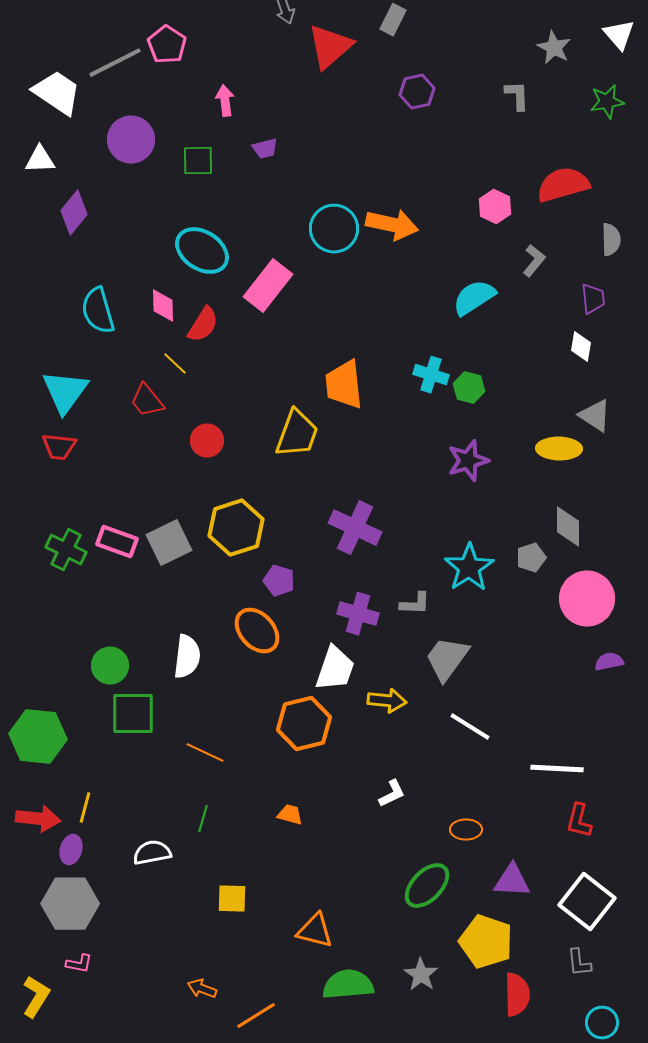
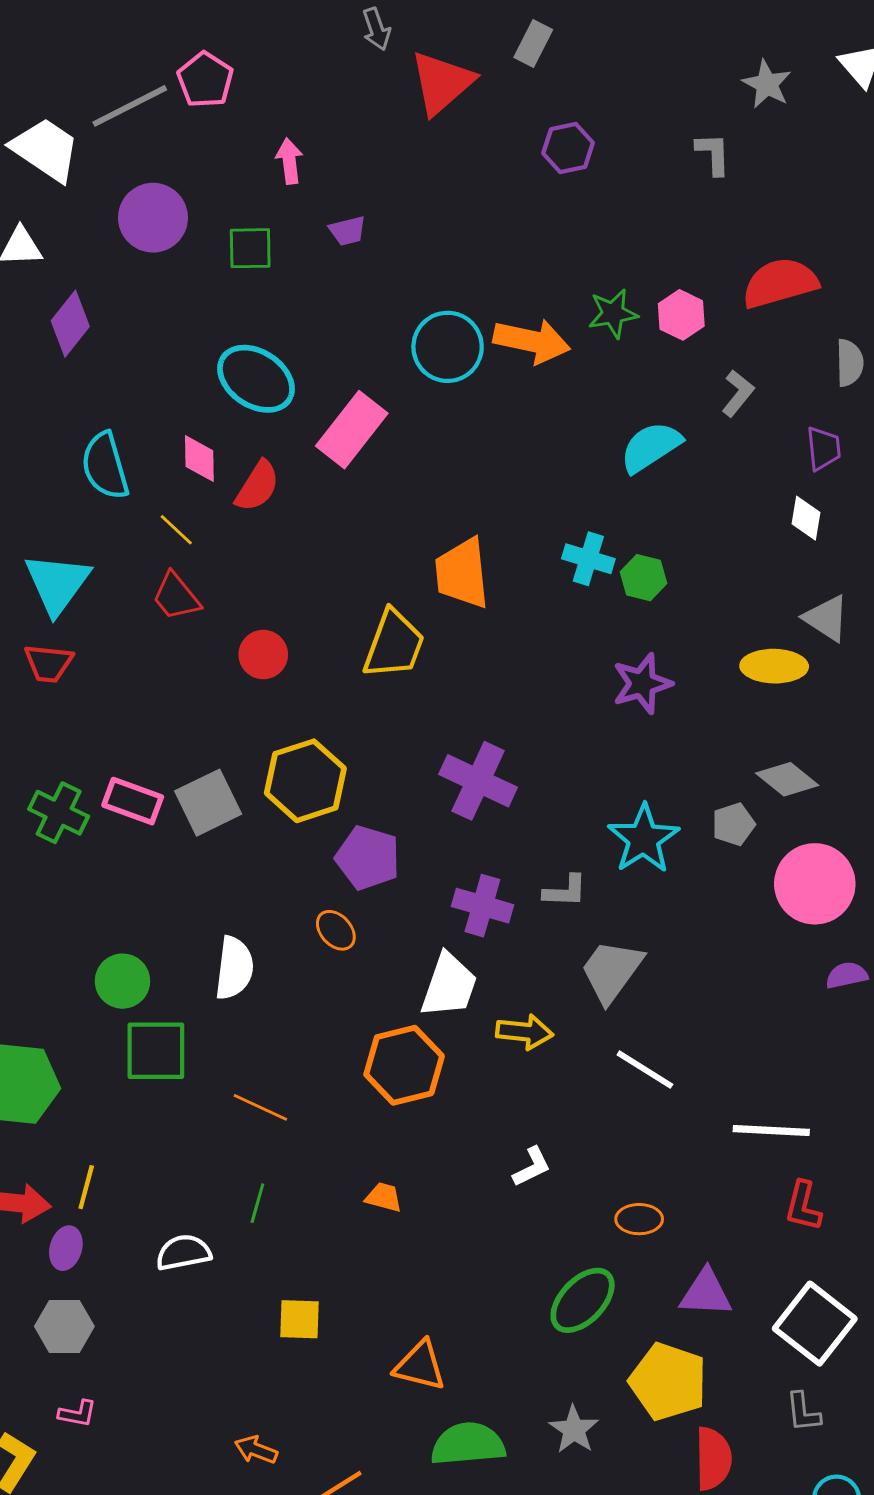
green star: (607, 102) -> (613, 313), moved
yellow line: (175, 364) -> (176, 530), moved
gray diamond: (568, 527) -> (787, 779), turned -51
purple pentagon: (279, 581) -> (368, 858), size x1.4
orange ellipse: (257, 631) -> (336, 930), size x0.6
gray hexagon: (70, 904) -> (64, 1326), size x0.7

